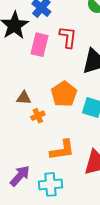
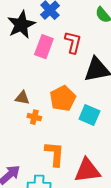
orange cross: (38, 116) -> (34, 117), turned 32
orange L-shape: (62, 150) -> (55, 154), turned -84

